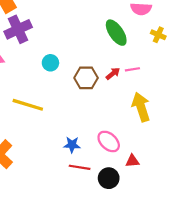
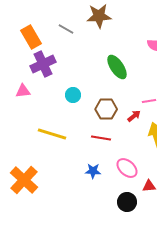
green ellipse: (116, 33) -> (117, 67), moved
red arrow: (113, 74) -> (134, 116), moved
red line: (80, 167) -> (101, 138), moved

